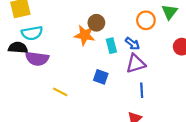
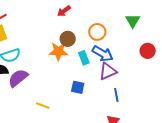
orange circle: (146, 20) -> (97, 32), moved
blue arrow: (132, 44) -> (103, 54), size x1.5
purple semicircle: (37, 59) -> (18, 78), turned 140

